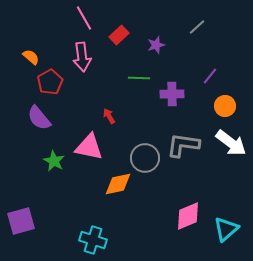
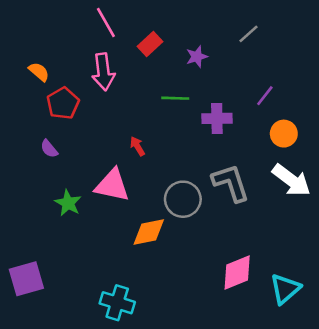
purple semicircle: (39, 118) -> (49, 149), size x0.6
gray L-shape: (183, 145) -> (231, 183), turned 64

